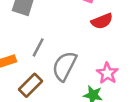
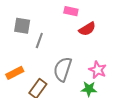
gray line: (38, 47) -> (39, 41), moved

